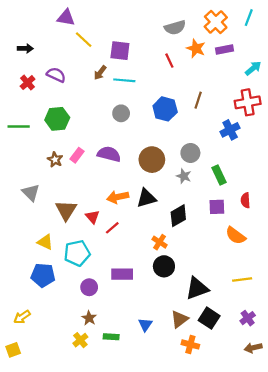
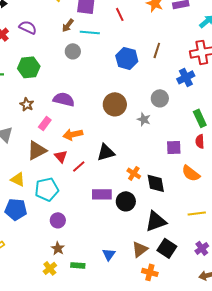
red line: (169, 61) -> (120, 14), moved
gray circle: (121, 113) -> (73, 51), moved
gray circle: (190, 153) -> (160, 98), moved
purple semicircle: (109, 154) -> (64, 99), moved
pink rectangle: (77, 155) -> (45, 123), moved
green rectangle: (219, 175) -> (200, 118), moved
orange arrow: (118, 197) -> (73, 134), moved
black triangle: (146, 198) -> (106, 152), moved
brown triangle: (66, 210) -> (37, 150), turned 30
black diamond: (178, 216) -> (156, 183), moved, turned -70
orange cross: (160, 242) -> (134, 173), moved
purple rectangle: (122, 274) -> (102, 194), moved

